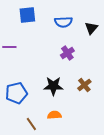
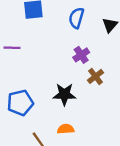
blue semicircle: (63, 22) -> (76, 18), turned 108
brown cross: (84, 85) -> (96, 76), moved

